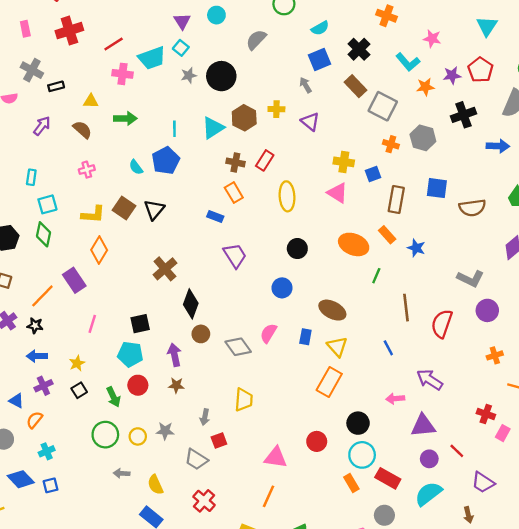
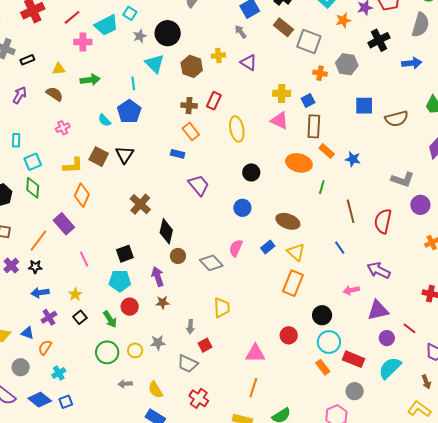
cyan triangle: (213, 128) -> (155, 64), moved, turned -35
brown rectangle: (396, 199) -> (314, 126), moved
pink line: (92, 324) -> (84, 259), turned -35
blue rectangle: (305, 337) -> (268, 247), turned 48

